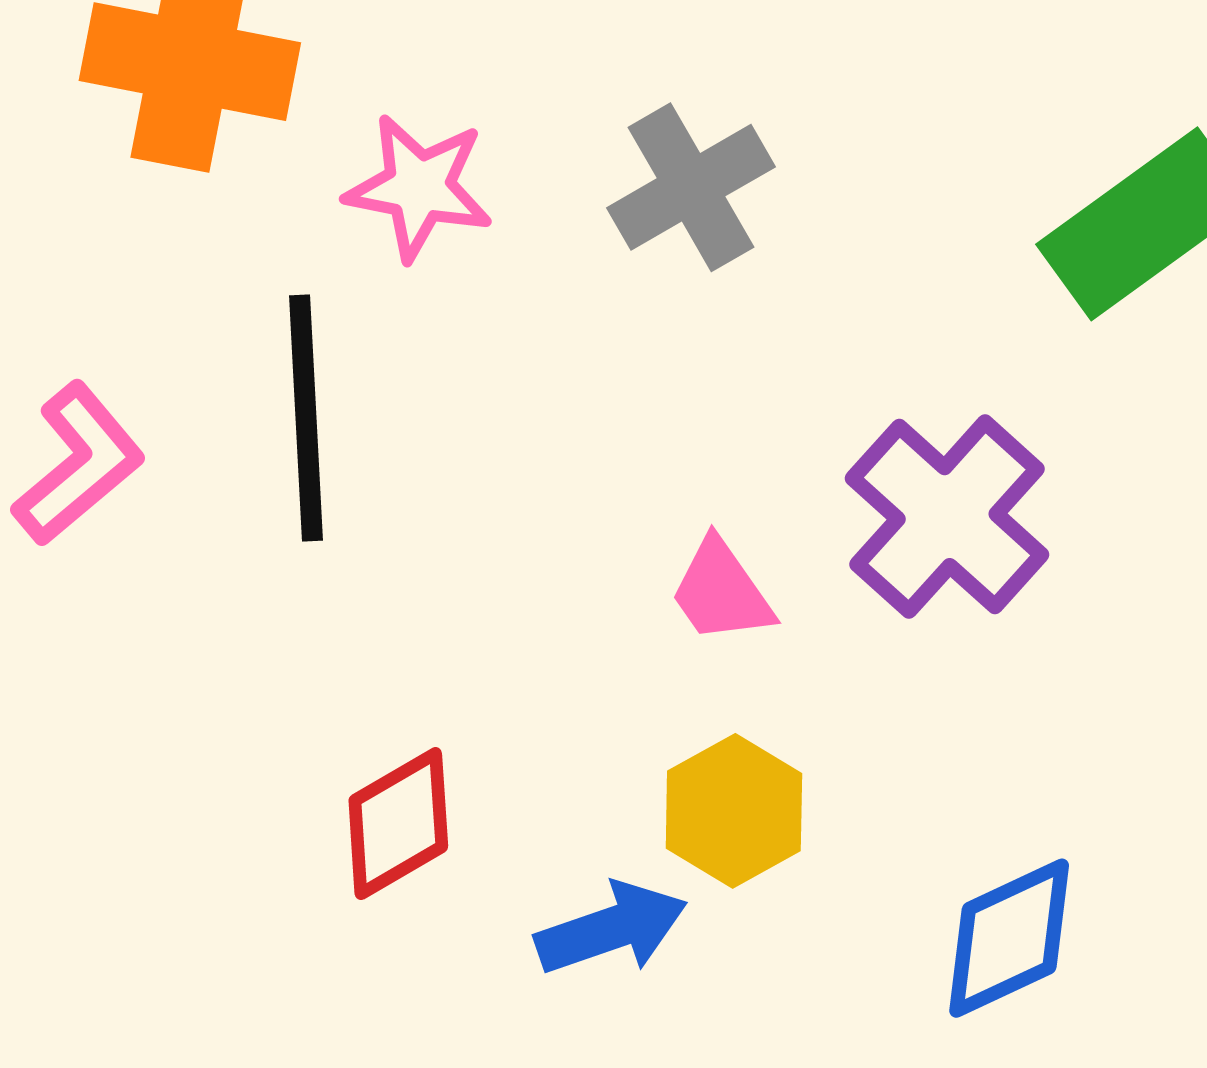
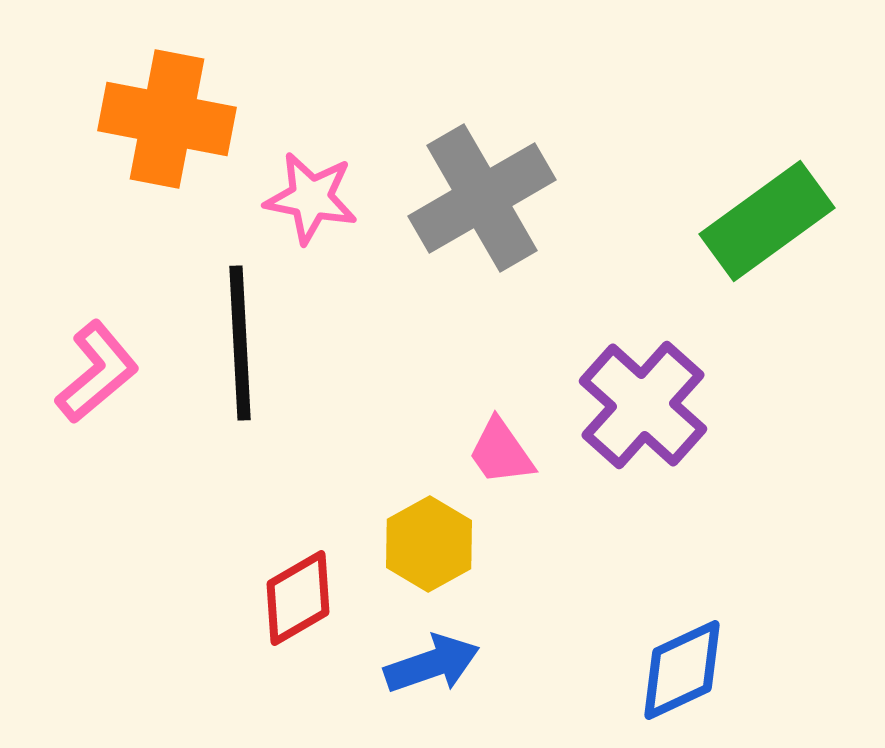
gray cross: (691, 187) -> (482, 198), size x1.4
yellow hexagon: (734, 811) -> (429, 544), moved

